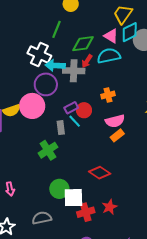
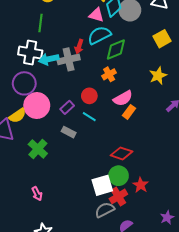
green diamond: (83, 44) -> (116, 49), moved
purple circle: (46, 84) -> (24, 83), moved
purple rectangle: (71, 108) -> (67, 107), moved
cyan line: (75, 121) -> (89, 117), moved
gray rectangle: (61, 128) -> (69, 132), moved, turned -40
green cross: (48, 150) -> (38, 149), moved
green circle: (59, 189) -> (118, 176), moved
gray semicircle: (42, 218) -> (105, 210), moved

